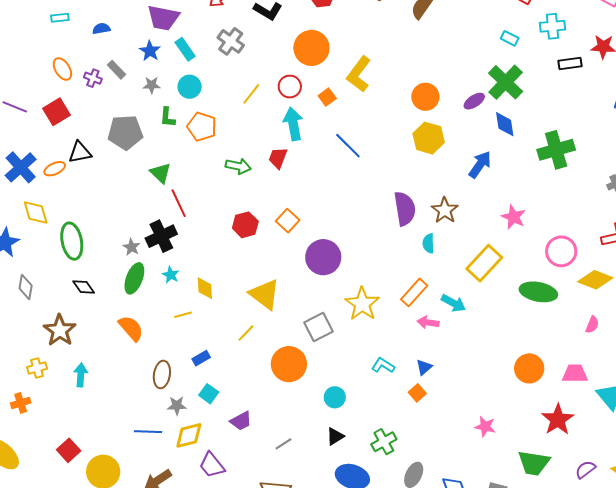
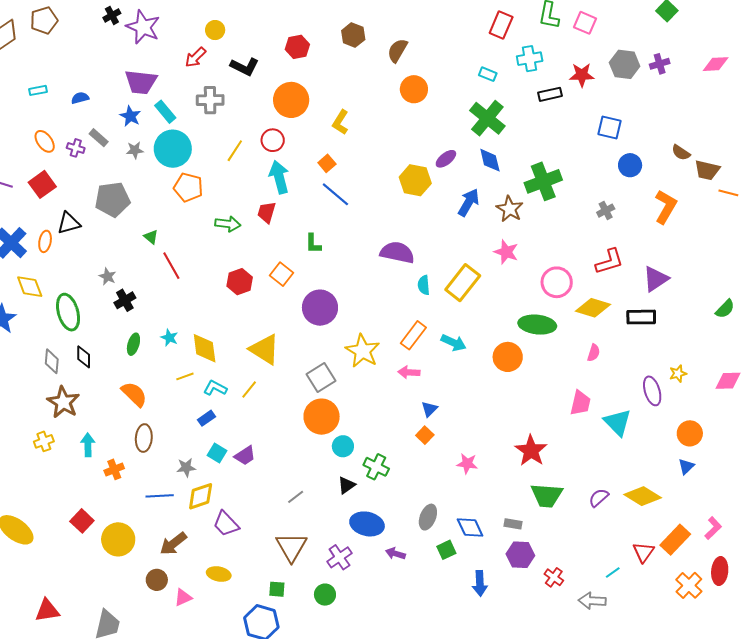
gray cross: (231, 41) -> (210, 100), turned -32
yellow L-shape: (359, 74) -> (340, 122), size x0.7
cyan circle: (190, 87) -> (173, 149), size x1.6
orange square: (327, 97) -> (327, 163), moved
orange circle: (425, 97) -> (414, 89), moved
purple ellipse: (474, 101) -> (446, 159), moved
green L-shape: (167, 117) -> (313, 244), moved
orange ellipse: (55, 169) -> (45, 241), turned -50
green triangle: (161, 173) -> (151, 237), size x0.7
purple semicircle: (405, 209) -> (397, 252), turned -64
brown star: (445, 210) -> (510, 209), moved
black cross: (161, 236) -> (125, 300), moved, size x0.7
gray star: (131, 247) -> (108, 277), moved
yellow rectangle: (484, 263) -> (463, 283), moved
green ellipse: (134, 278) -> (133, 344), size x0.7
gray diamond: (26, 287) -> (52, 361), moved
black diamond: (84, 287) -> (84, 357), turned 40
yellow diamond: (205, 288) -> (205, 348), size x1.4
pink arrow: (428, 322) -> (409, 372), moved
orange circle: (289, 364) -> (322, 417), moved
cyan L-shape: (383, 365) -> (215, 388), moved
orange circle: (529, 368) -> (508, 357), moved
brown ellipse: (162, 374) -> (144, 438), moved
pink trapezoid: (575, 374) -> (580, 403), turned 108
orange cross: (21, 403) -> (114, 469), moved
red star: (558, 420) -> (531, 451), moved
purple trapezoid: (241, 421) -> (245, 456), moved
pink star: (485, 427) -> (467, 464), moved
green cross: (384, 442) -> (376, 467), moved, turned -30

